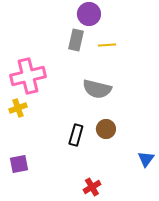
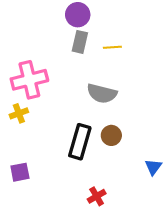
purple circle: (89, 14) -> (78, 15), moved
black rectangle: (76, 135) -> (80, 142), size x1.5

